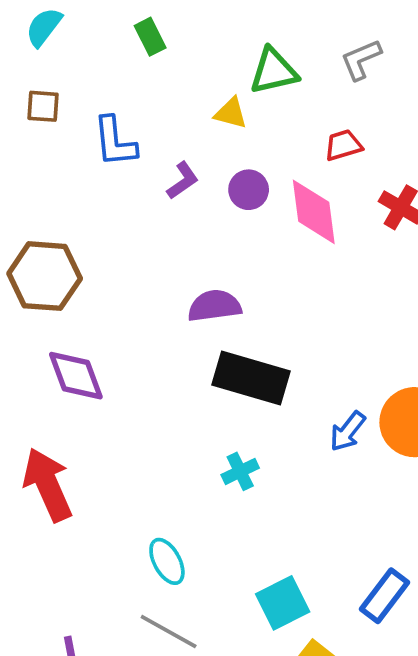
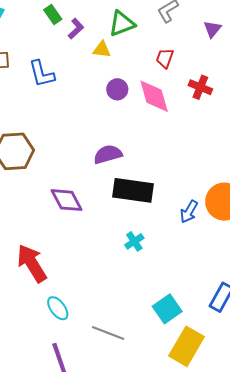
red trapezoid: (343, 145) -> (165, 58), turned -45
purple L-shape: (183, 181) -> (76, 29), moved
purple diamond: (76, 376) -> (67, 200), moved
cyan ellipse: (167, 561) -> (58, 308), moved

